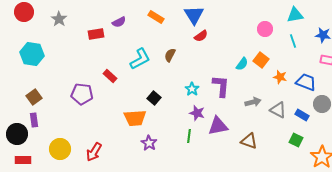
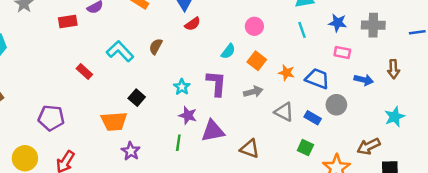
pink circle: (265, 29) -> (254, 26), moved
cyan L-shape: (140, 59) -> (120, 51), turned -105
orange square: (261, 60) -> (257, 61), moved
cyan semicircle: (242, 64) -> (228, 51), moved
purple pentagon: (82, 94) -> (51, 118), moved
gray arrow: (253, 102) -> (253, 92), moved

